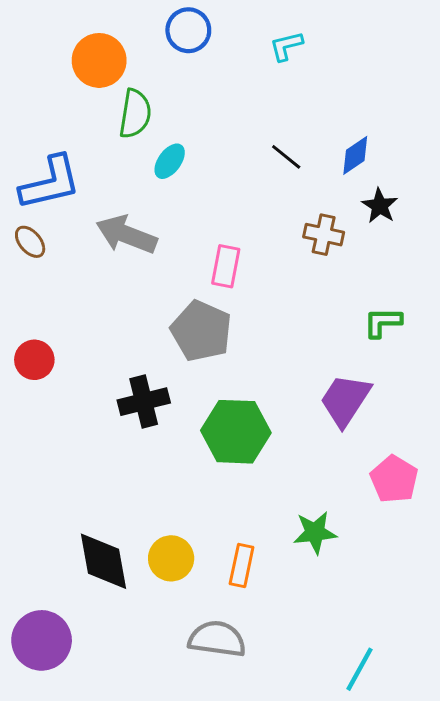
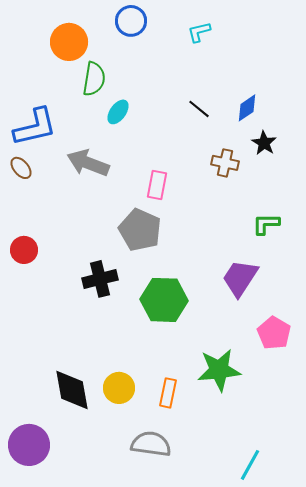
green star: (315, 532) -> (219, 370), size x1.4

